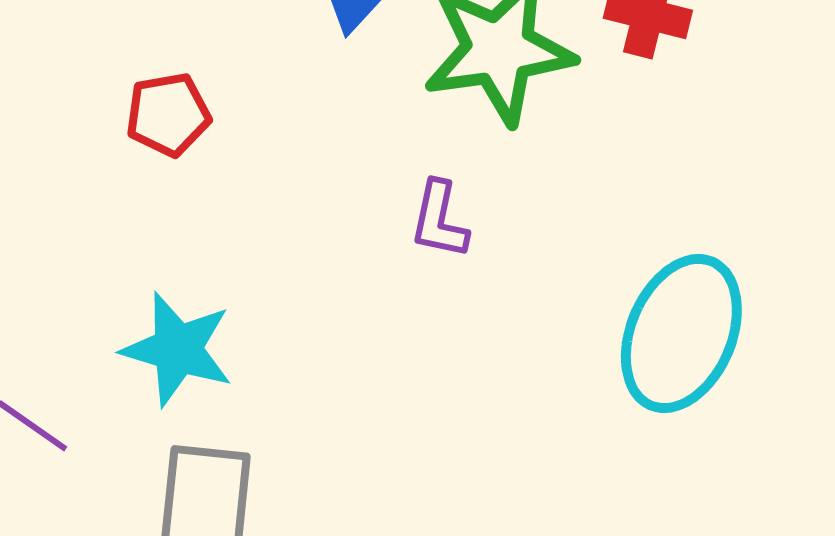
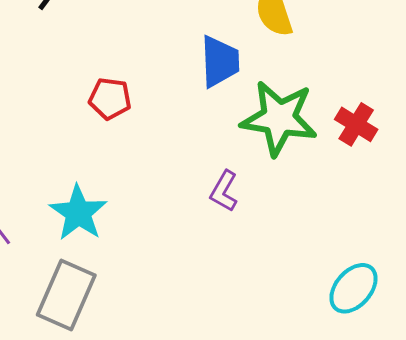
cyan ellipse: (681, 333) -> (353, 288), moved, size x0.7

